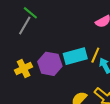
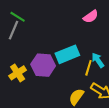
yellow line: (95, 55) -> (88, 68), moved

